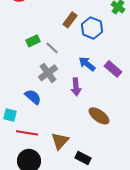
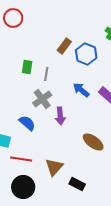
green rectangle: (33, 41) -> (27, 67), turned -56
gray line: (52, 48) -> (46, 74), turned 56
purple arrow: (76, 87) -> (60, 116), moved

